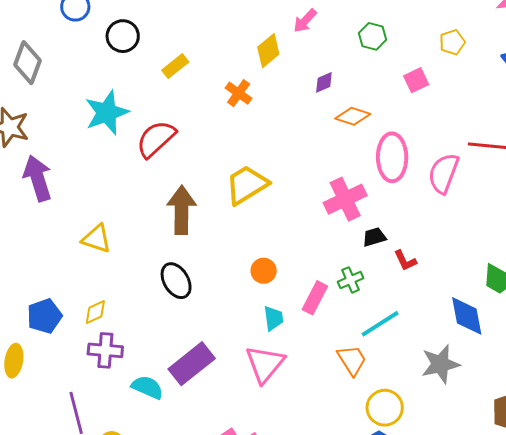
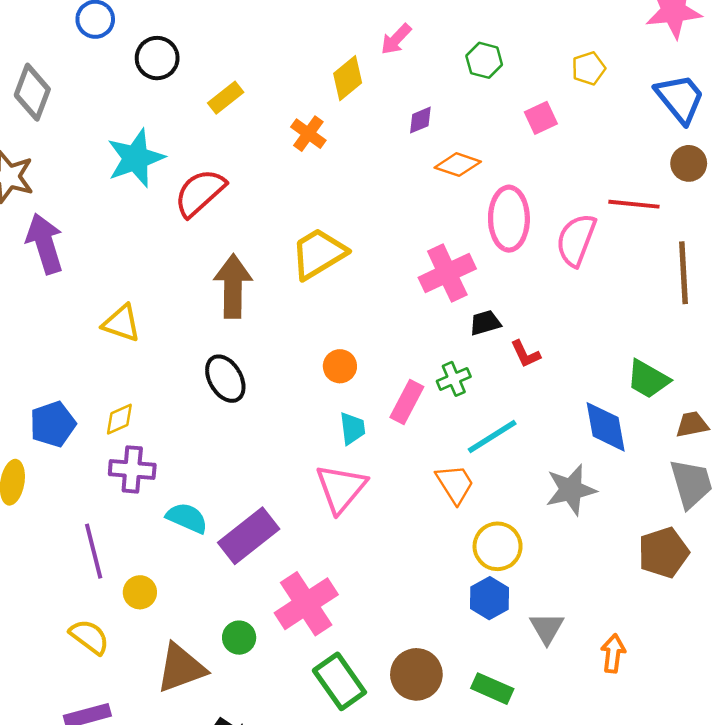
purple rectangle: (192, 364) -> (249, 536), moved

